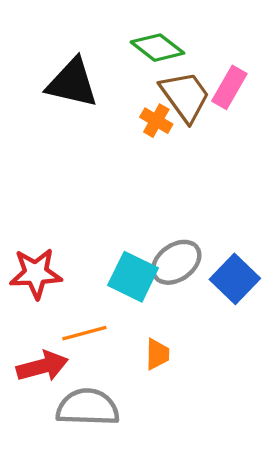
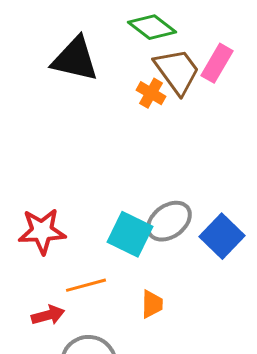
red arrow: (42, 366) -> (48, 315), size x0.7

